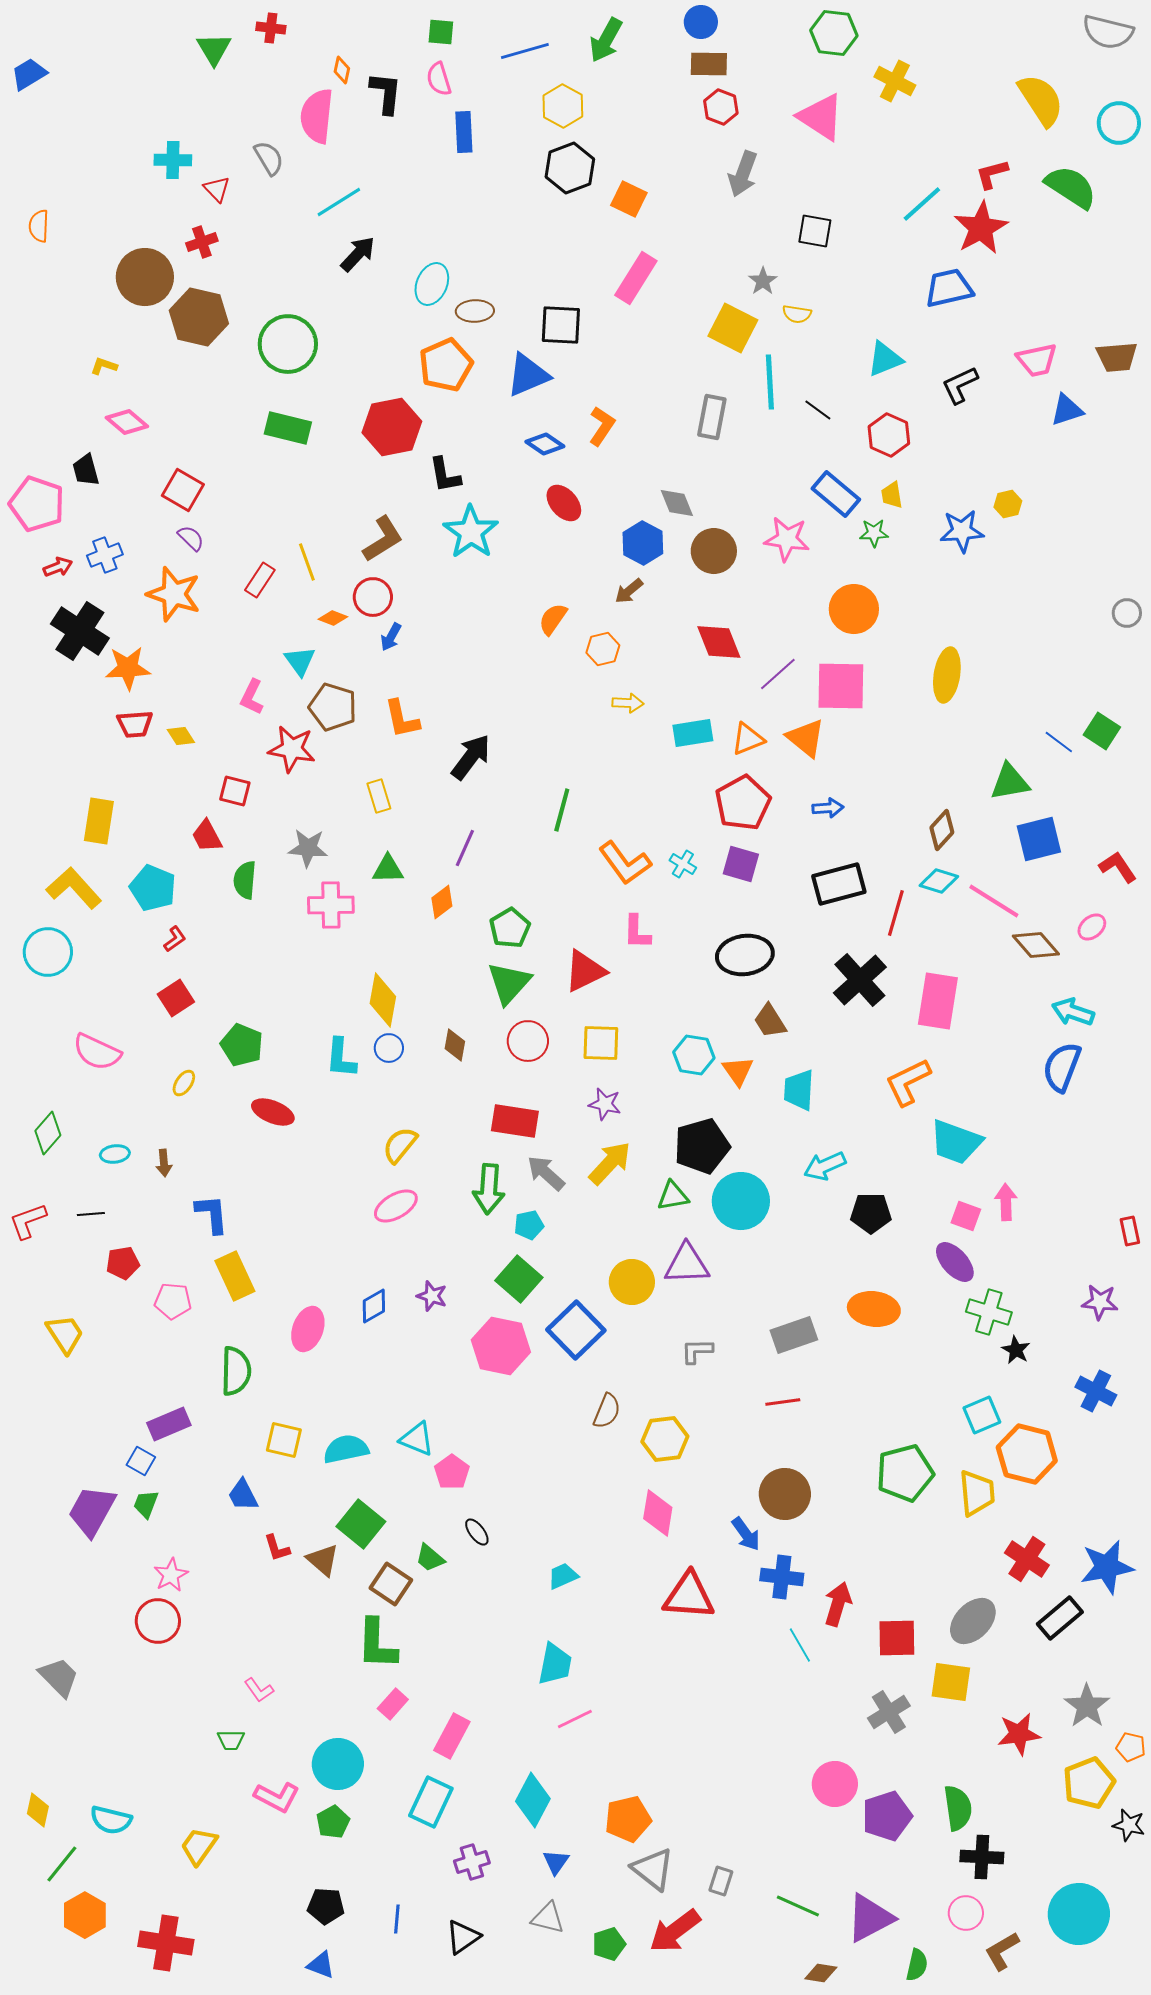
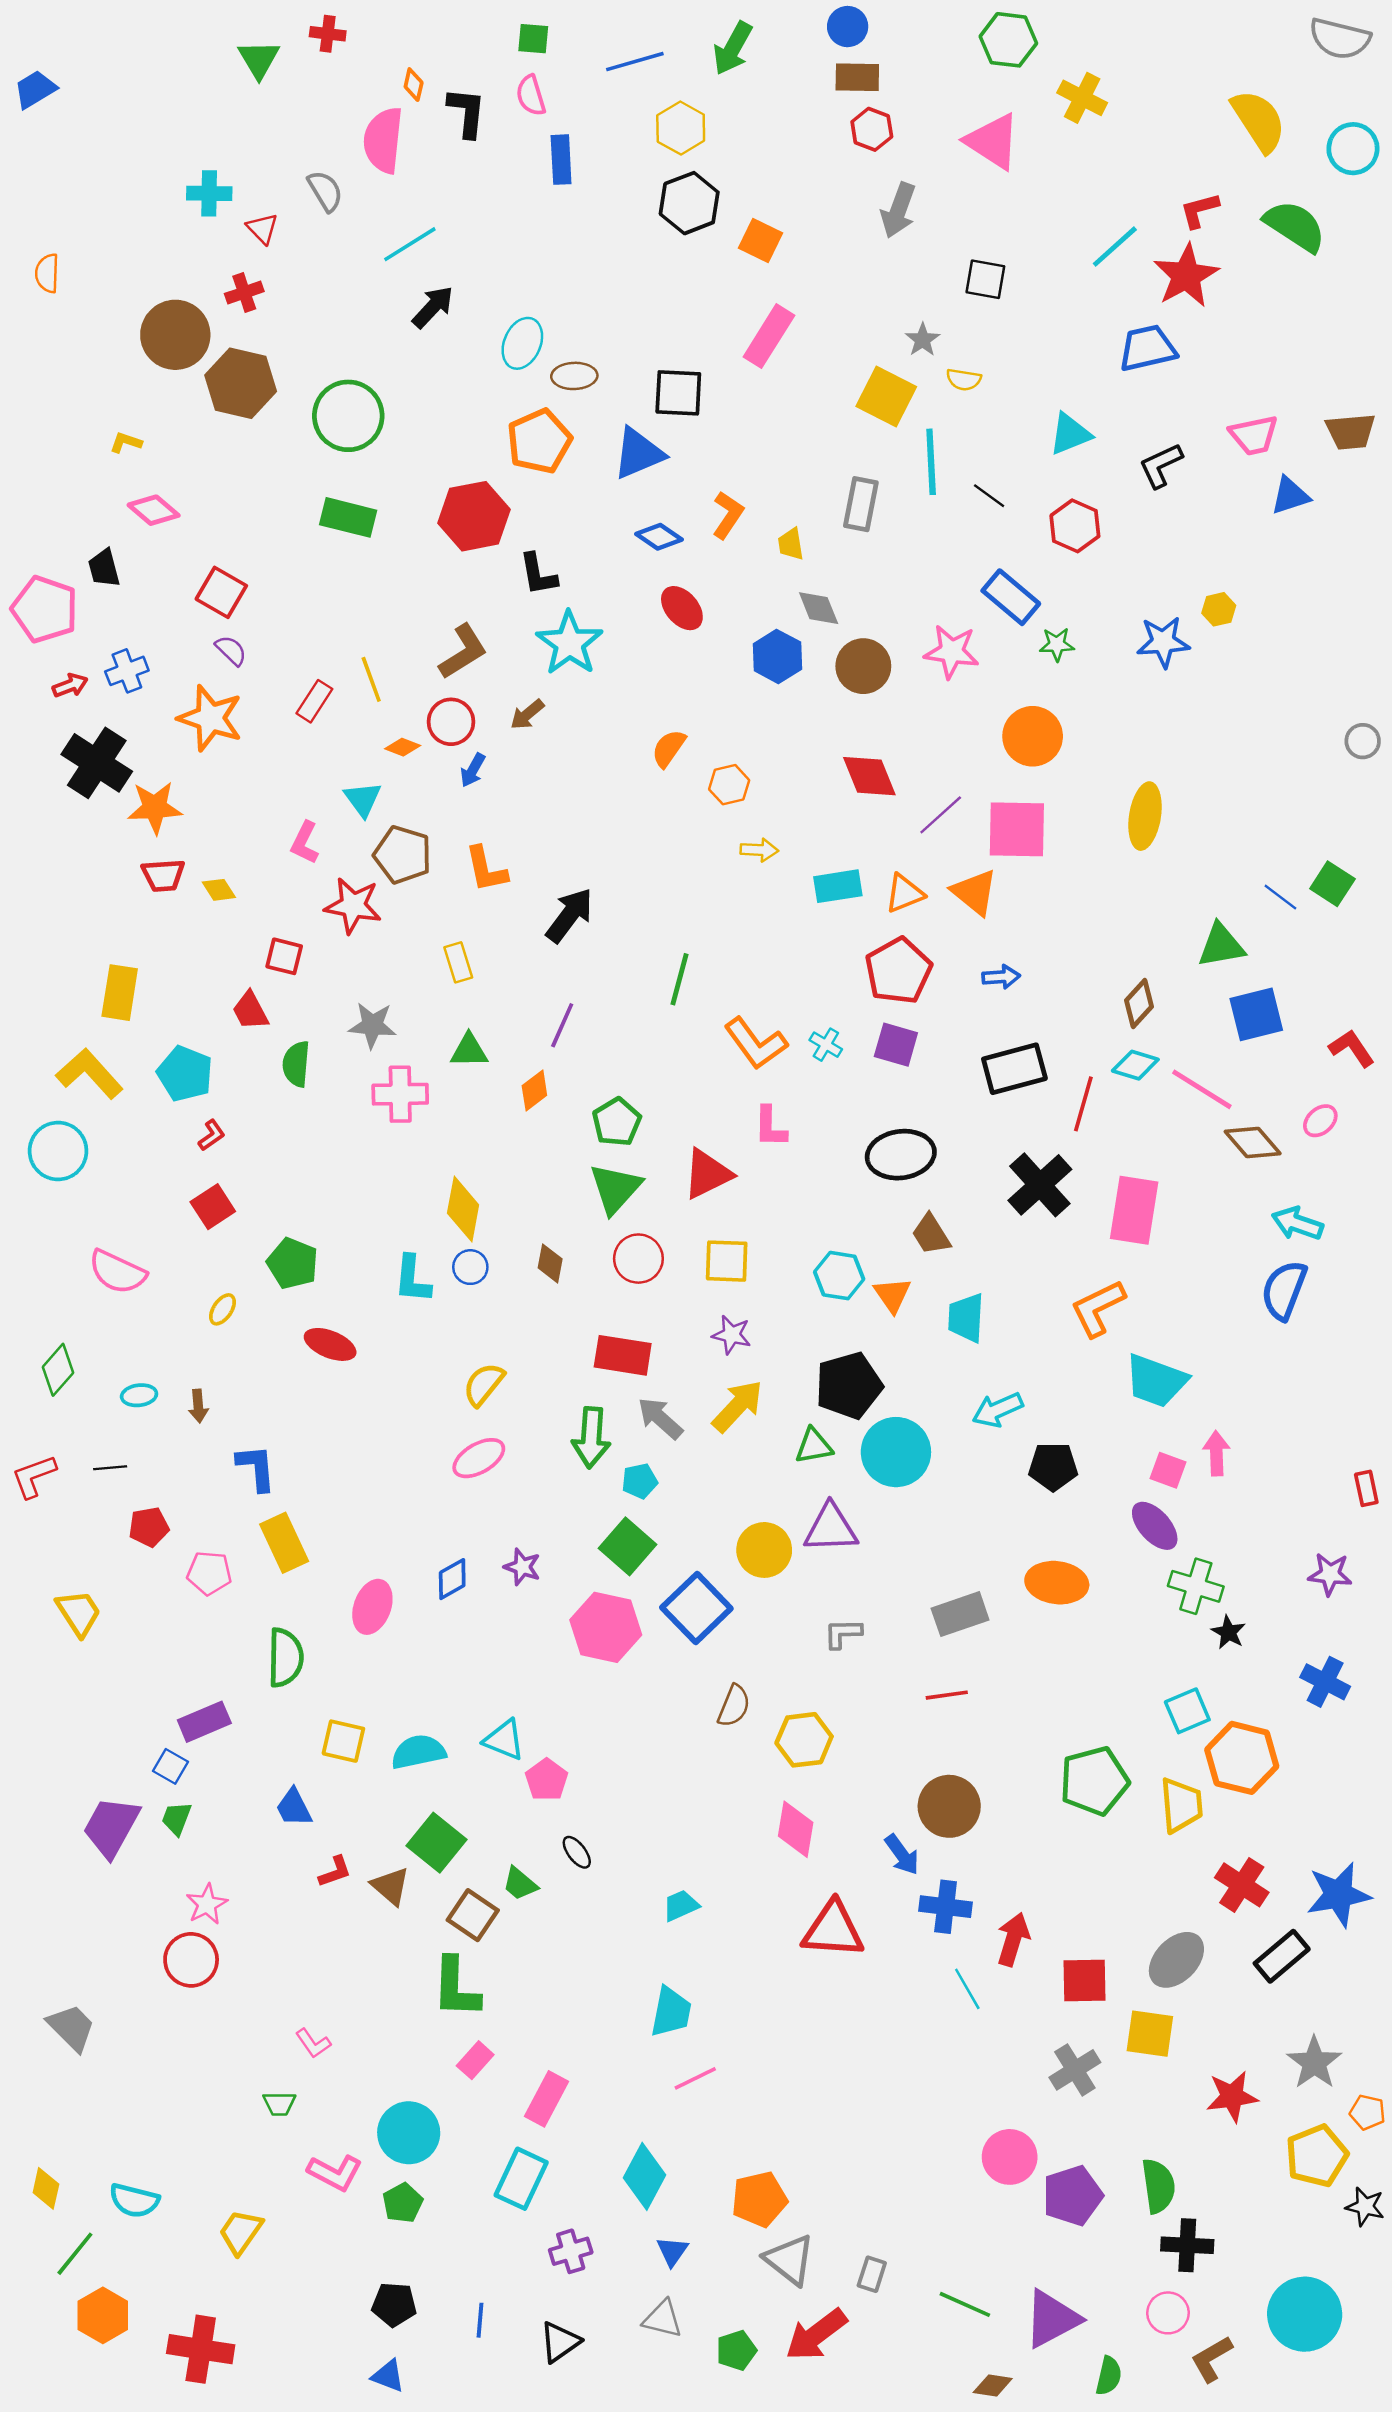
yellow trapezoid: (892, 495) -> (791, 544), moved
brown arrow: (629, 591) -> (527, 715), moved
red L-shape: (277, 1548) -> (335, 1872), turned -92

